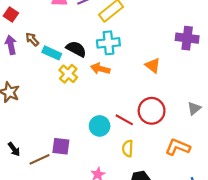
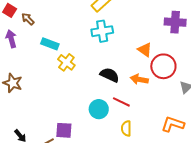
brown arrow: (32, 39) -> (28, 19), moved
black semicircle: (76, 49) -> (110, 75), moved
orange arrow: (100, 69) -> (139, 79), moved
red circle: (152, 111) -> (163, 66), moved

